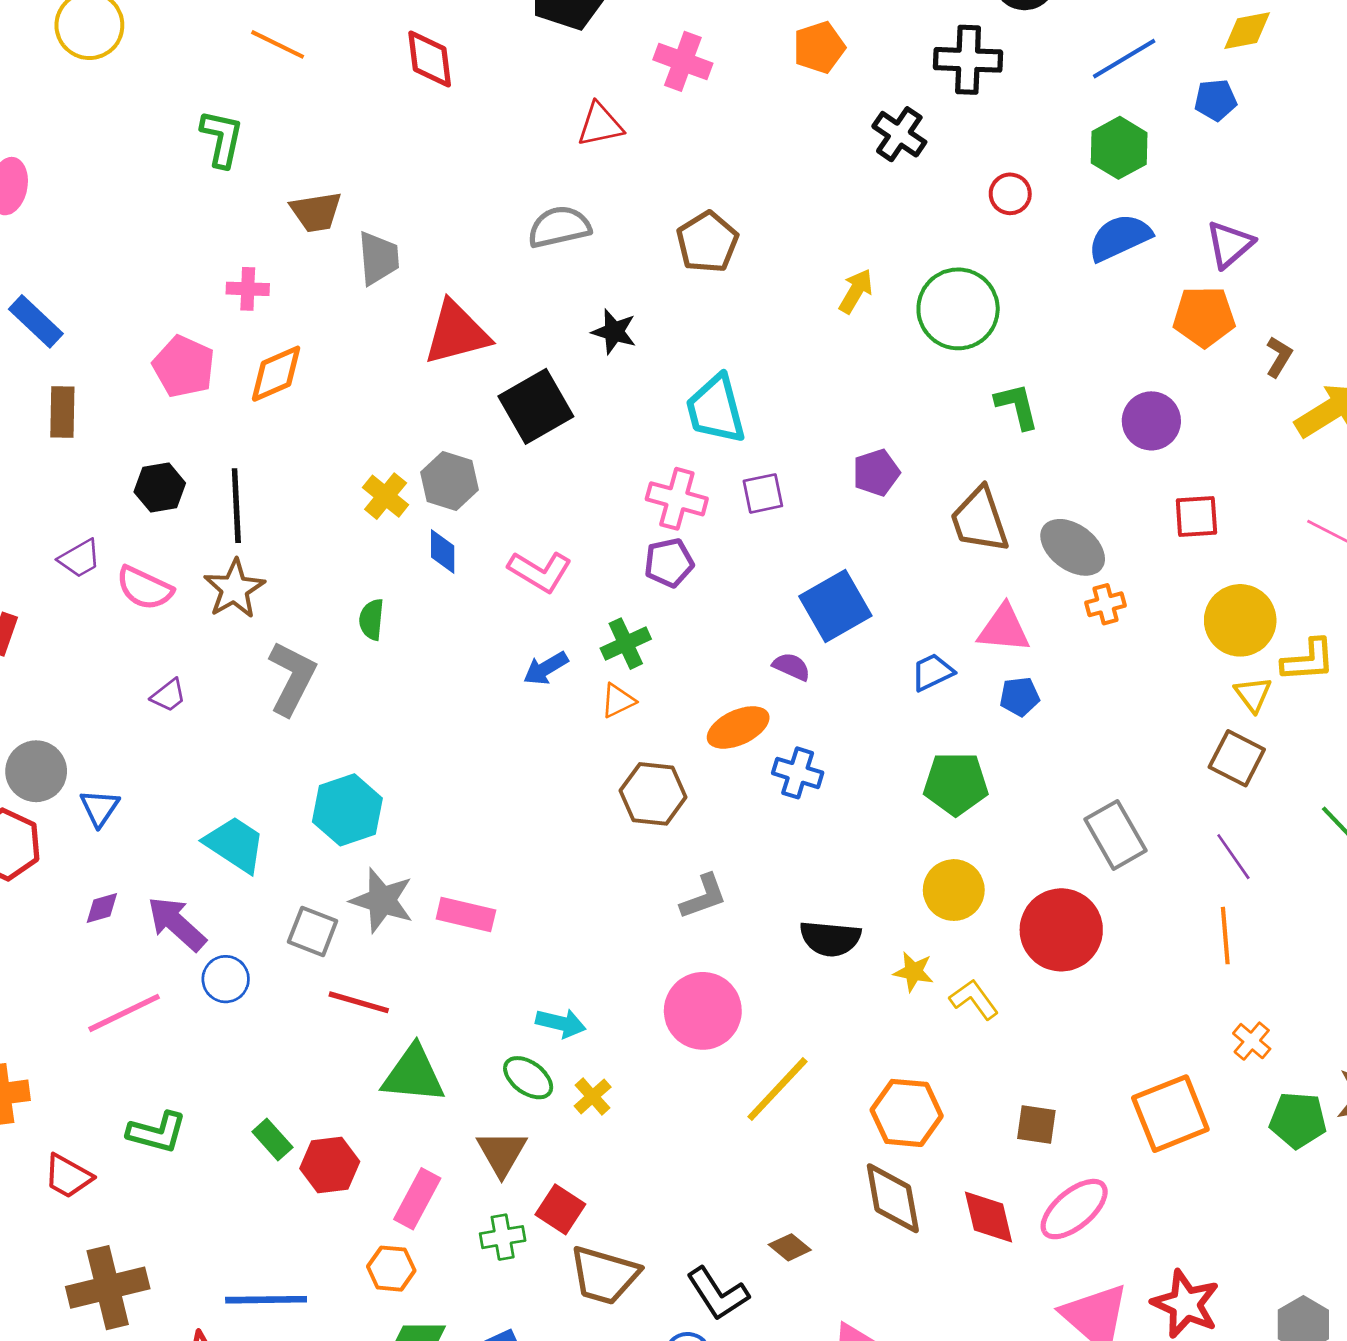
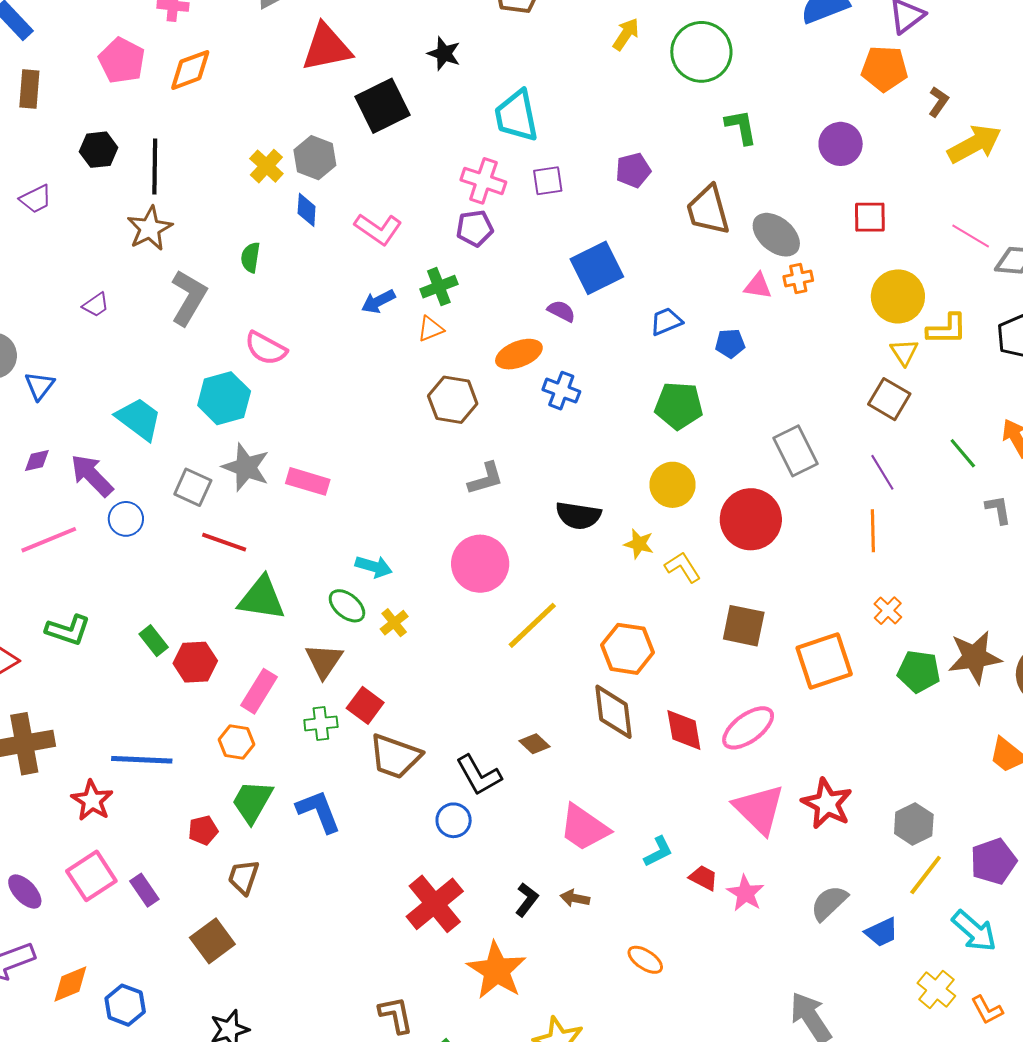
pink semicircle: (145, 588) -> (266, 348), moved
pink triangle: (1004, 629) -> (758, 286), moved, size x0.7
brown square: (1036, 1124) -> (744, 626), moved, size x1.4

